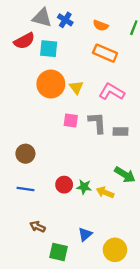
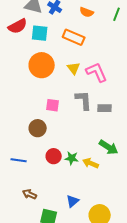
orange rectangle: (105, 53) -> (74, 37), moved
yellow triangle: (76, 87) -> (74, 68), moved
pink L-shape: (112, 92) -> (97, 72), turned 35
pink square: (71, 121) -> (53, 105), moved
brown circle: (25, 154) -> (38, 128), moved

